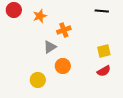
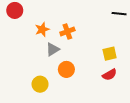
black line: (102, 11) -> (119, 14), moved
orange star: (40, 16) -> (42, 29), moved

